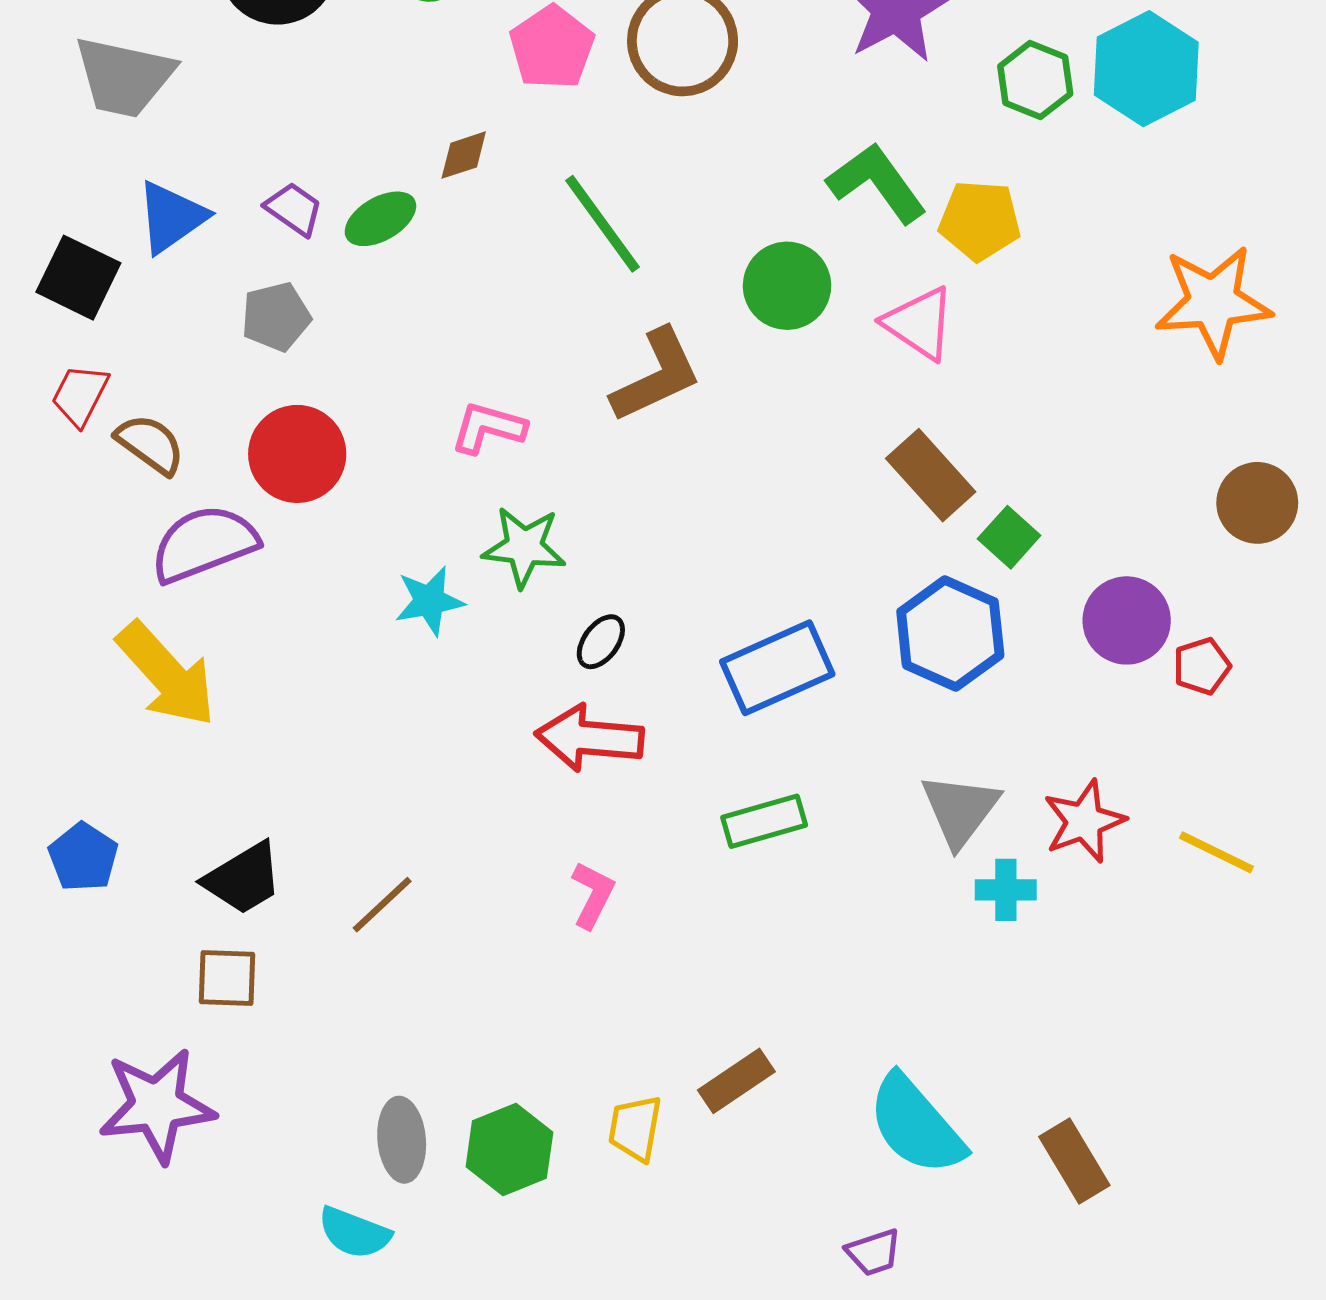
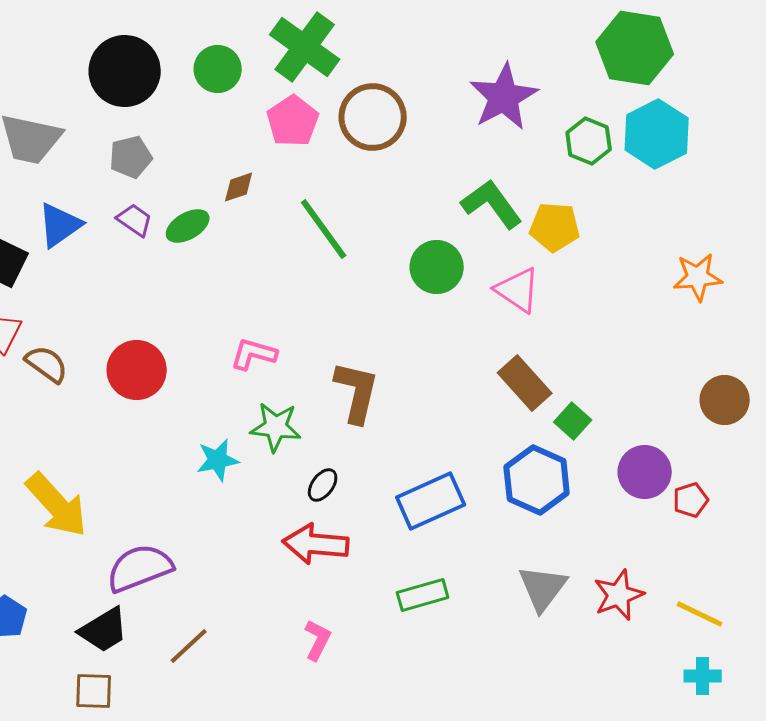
orange star: (1213, 302) -> (698, 277), size x0.7
gray pentagon: (276, 317) -> (131, 157), moved
brown L-shape: (656, 376) -> (357, 392), moved, turned -52
purple semicircle: (204, 544) -> (140, 568), moved
cyan cross: (1006, 890) -> (703, 676), moved

